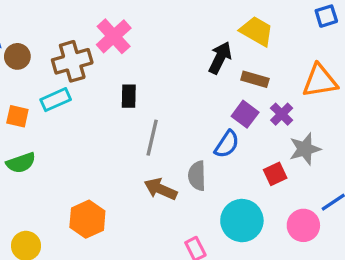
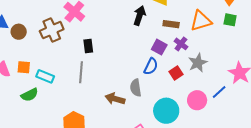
brown rectangle: (255, 79) -> (171, 24), moved
cyan rectangle: (56, 100) -> (45, 76), moved, turned 54
gray line: (152, 138) -> (81, 72), moved
red square: (275, 174) -> (176, 73), moved
pink circle: (303, 225) -> (197, 100), moved

